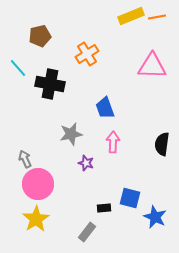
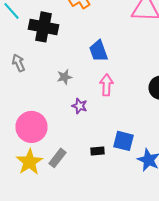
gray star: (71, 134) -> (64, 77), size x0.7
gray arrow: (25, 159) -> (18, 63), moved
gray rectangle: (87, 232) -> (58, 158), moved

